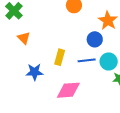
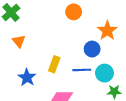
blue star: (35, 72) -> (27, 77), turned 30

